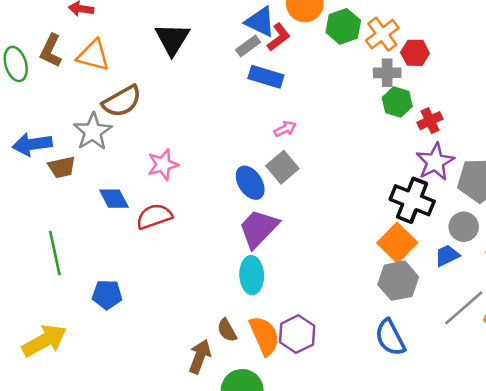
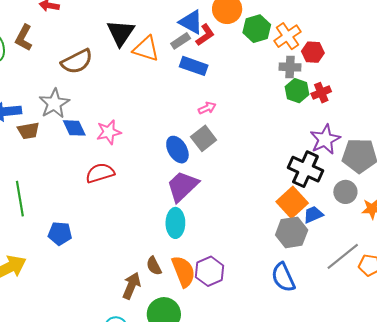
orange triangle: (93, 55) -> (146, 49), moved
brown semicircle: (122, 101) -> (77, 61), moved
red cross: (430, 121) -> (321, 93), moved
blue diamond: (114, 199) -> (74, 128), moved
blue trapezoid: (447, 255) -> (313, 215), moved

